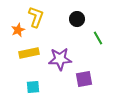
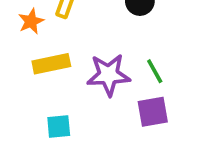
green line: (98, 38) -> (155, 71), moved

